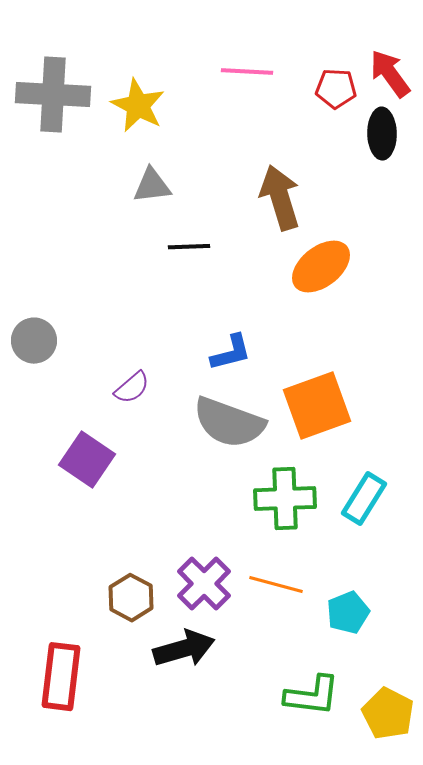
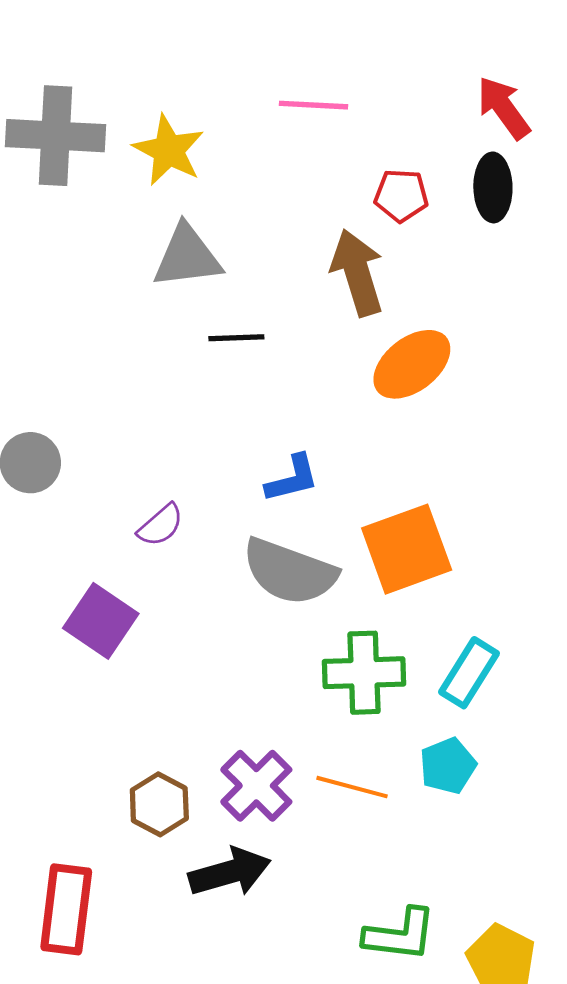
red pentagon: (336, 89) -> (401, 195), moved
gray triangle: (152, 186) -> (187, 257), size x1.4
cyan pentagon: (348, 613) -> (448, 766), moved

